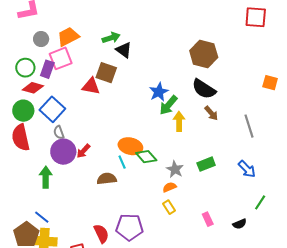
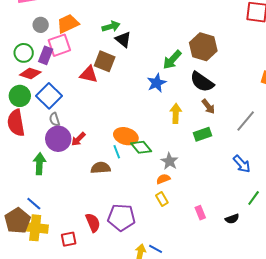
green arrow: (168, 105) -> (172, 60), moved
gray line: (249, 126) -> (246, 121), turned 55
green rectangle: (206, 164) -> (202, 134), moved

